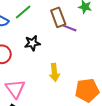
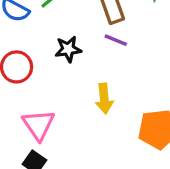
purple line: (70, 28) -> (116, 40), moved

